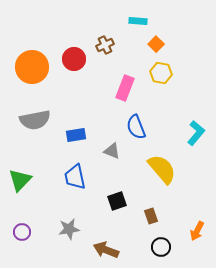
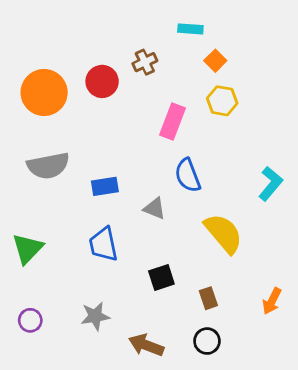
orange arrow: (197, 231) -> (272, 301), moved
black circle: (161, 247) -> (207, 341), moved

